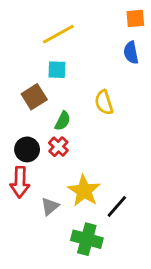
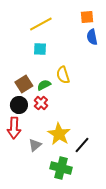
orange square: (135, 18) -> (87, 17), moved
brown square: (34, 97) -> (24, 84), moved
yellow semicircle: (104, 102) -> (63, 75), moved
green semicircle: (63, 121) -> (44, 85), turned -144

